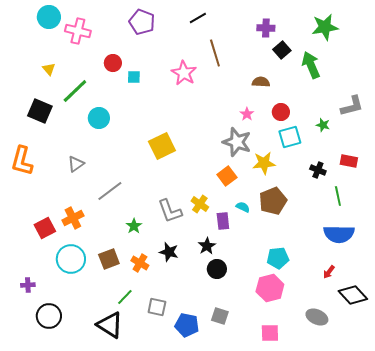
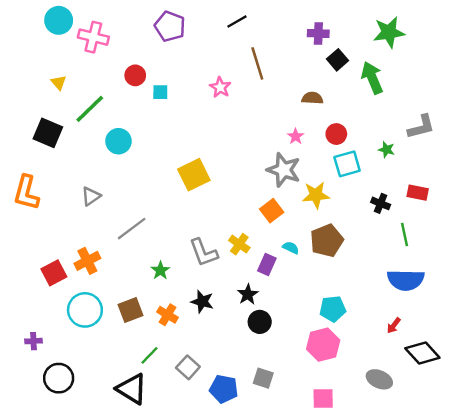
pink star: (184, 73) -> (220, 87), size x0.7
purple rectangle: (223, 221) -> (267, 264), turned 30
gray square: (157, 307) -> (188, 367), turned 30

